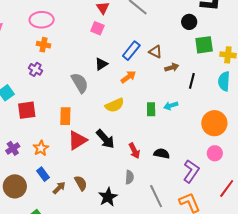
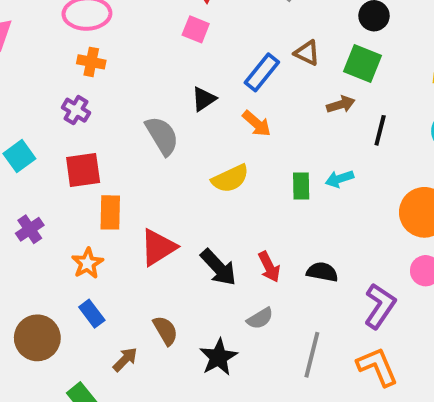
green square: (204, 45) -> (363, 64), moved, turned 30
brown triangle: (155, 52) -> (307, 53), moved
orange arrow: (128, 77) -> (257, 124), turned 77
red square: (27, 110) -> (83, 170), moved
orange rectangle: (65, 116) -> (110, 212), moved
black arrow: (105, 139) -> (218, 267), moved
purple cross: (13, 148) -> (30, 229), moved
gray semicircle: (129, 177) -> (260, 318), turned 56
brown arrow: (59, 188) -> (125, 359), moved
gray line: (156, 196) -> (312, 355), turned 40

